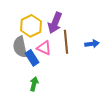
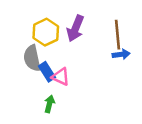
brown line: (66, 42) -> (117, 35), moved
pink triangle: (44, 48) -> (61, 77), moved

